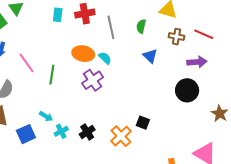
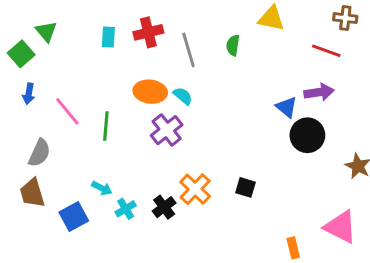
brown cross: (176, 37) -> (345, 18), moved
blue triangle: (150, 56) -> (287, 107), moved
orange cross: (121, 136) -> (195, 189), moved

